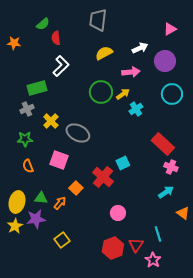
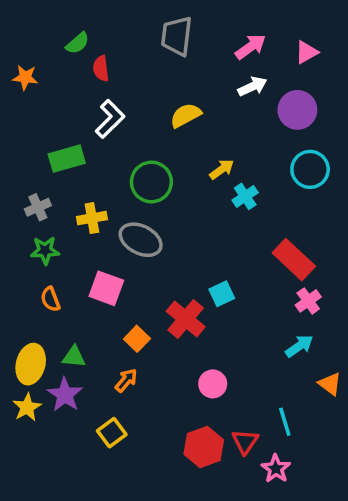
yellow semicircle: (104, 53) -> (186, 115), moved
pink arrow: (131, 72) -> (251, 47), moved, turned -30
green circle: (101, 92) -> (151, 182), moved
gray cross: (27, 109) -> (38, 207), moved
yellow cross: (51, 121) -> (92, 218), turned 35
pink cross: (171, 167) -> (308, 301), turned 32
orange arrow: (60, 203) -> (126, 380), moved
purple star: (36, 219) -> (65, 395), turned -30

